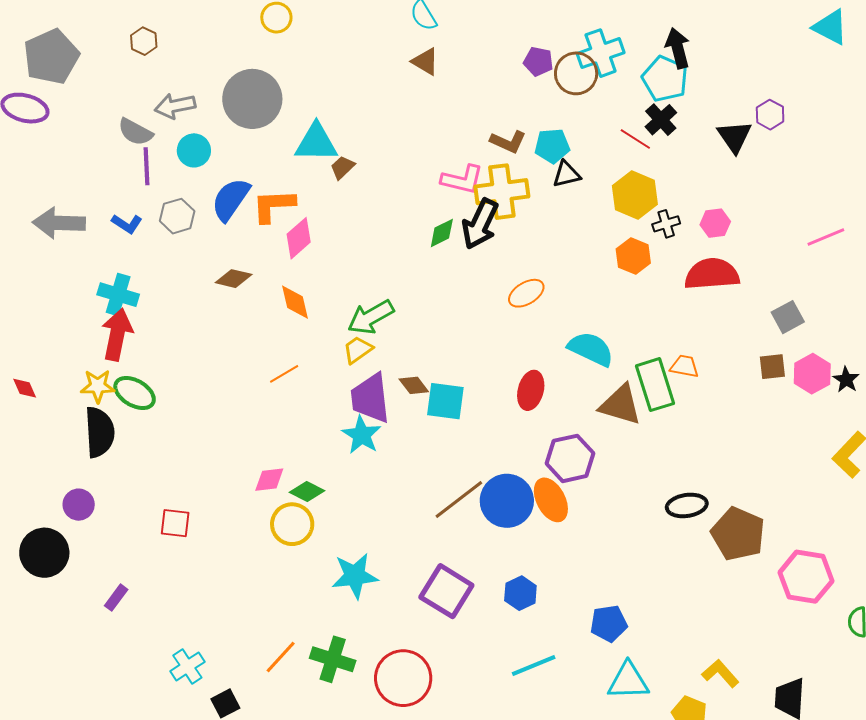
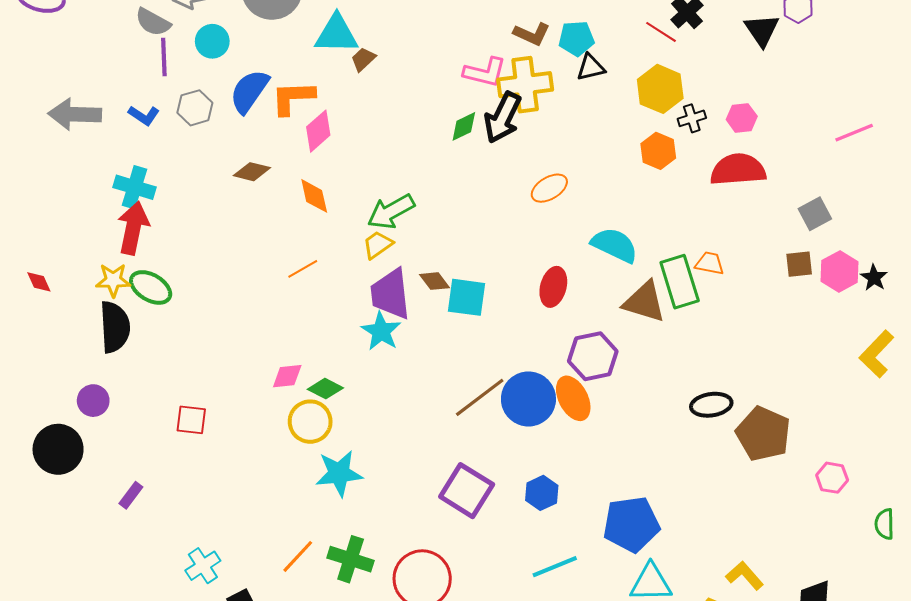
cyan star: (355, 576) -> (339, 473), moved
pink hexagon: (806, 577) -> (832, 478), size x0.6
blue pentagon: (609, 623) -> (631, 524), size x1.5

